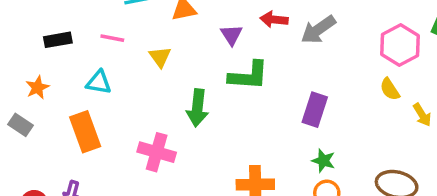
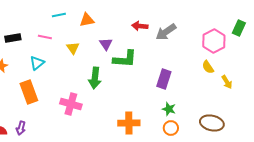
purple triangle: (231, 35) -> (106, 44), moved
cyan triangle: (99, 82) -> (37, 63), turned -49

